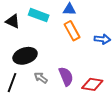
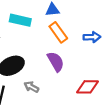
purple semicircle: (66, 76) -> (56, 62), moved

